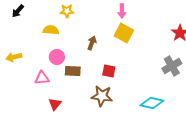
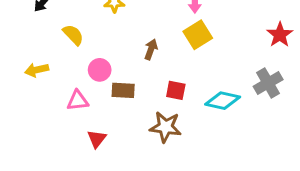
yellow semicircle: (51, 30) -> (73, 35), moved, turned 42
yellow square: (124, 33) -> (198, 35), turned 30
cyan diamond: (152, 103) -> (223, 101), moved

